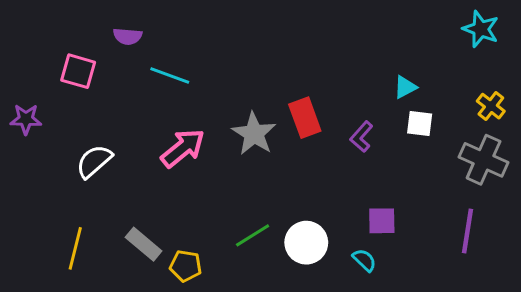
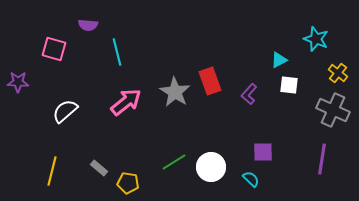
cyan star: (481, 29) -> (316, 39), moved
cyan line: (170, 76) -> (117, 52), turned 56
gray rectangle: (144, 244) -> (99, 168), size x0.7

